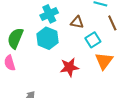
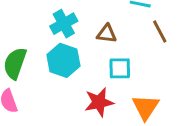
cyan square: (93, 40) -> (120, 68), moved, turned 35
orange triangle: (104, 61) -> (146, 107), moved

